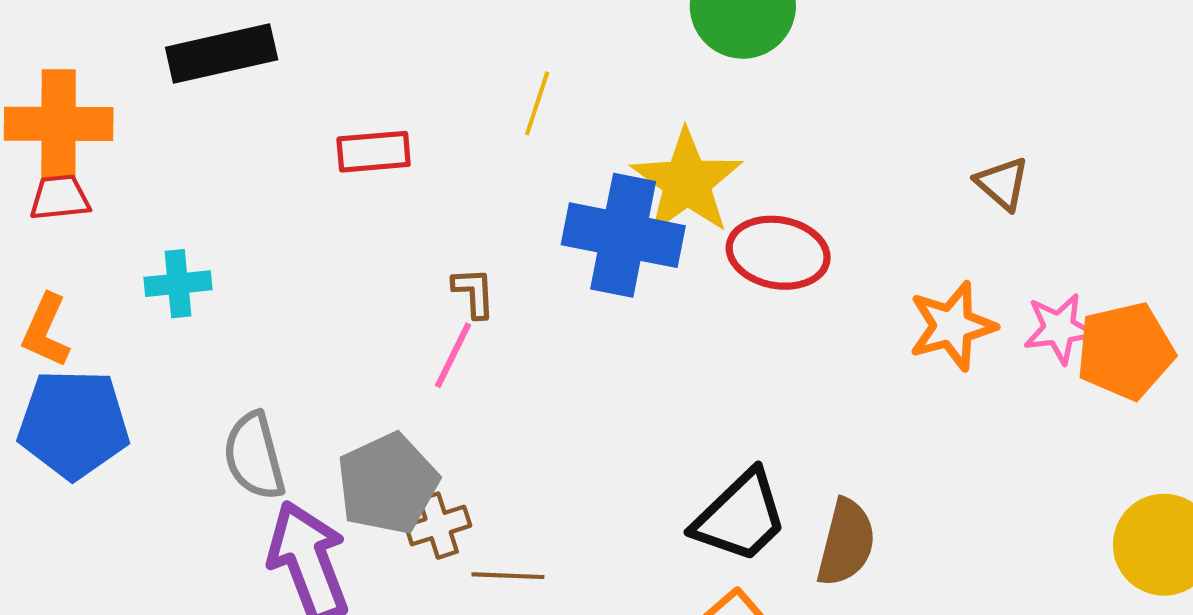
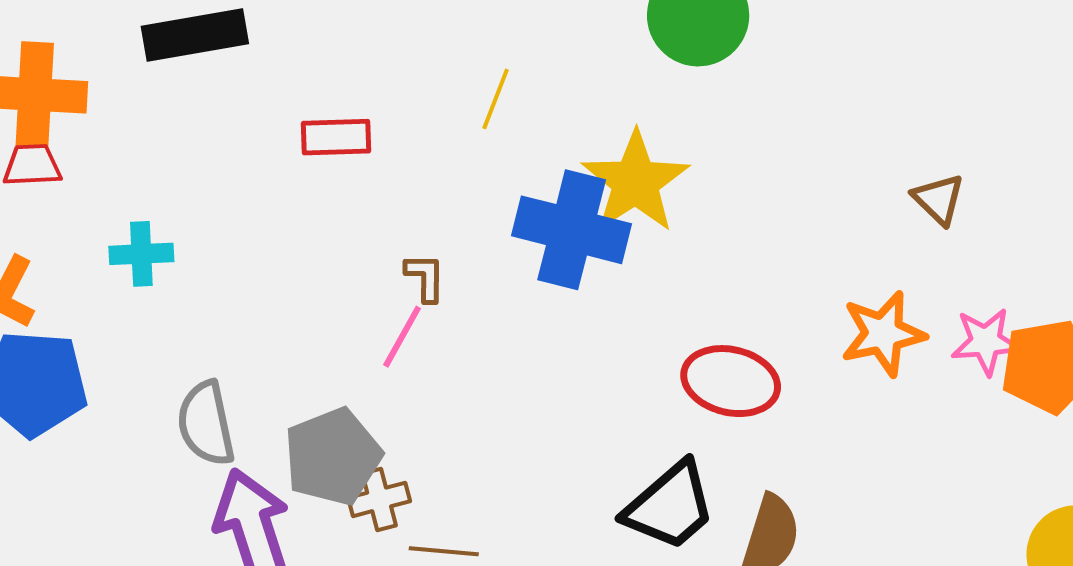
red ellipse: (778, 253) -> (731, 381), moved

